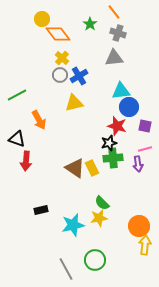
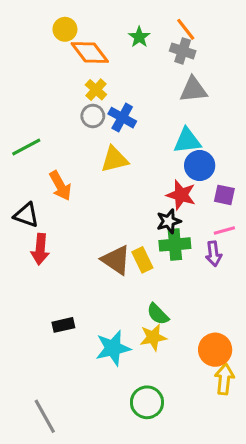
orange line: (114, 12) -> (186, 29), moved
gray triangle: (114, 58) -> (193, 90), moved
blue cross: (79, 76) -> (122, 118), turned -30
gray line: (66, 269) -> (45, 416), moved

